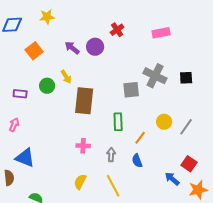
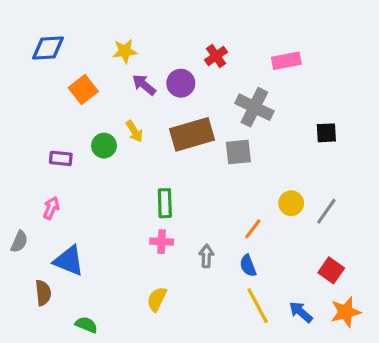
yellow star: (47, 17) -> (125, 51), moved
gray cross: (155, 76) -> (254, 107), moved
brown rectangle: (84, 101) -> (192, 134), moved, turned 68
green rectangle: (118, 122) -> (165, 203), moved
blue arrow: (172, 179) -> (301, 312), moved
yellow line: (113, 186) -> (258, 306), moved

